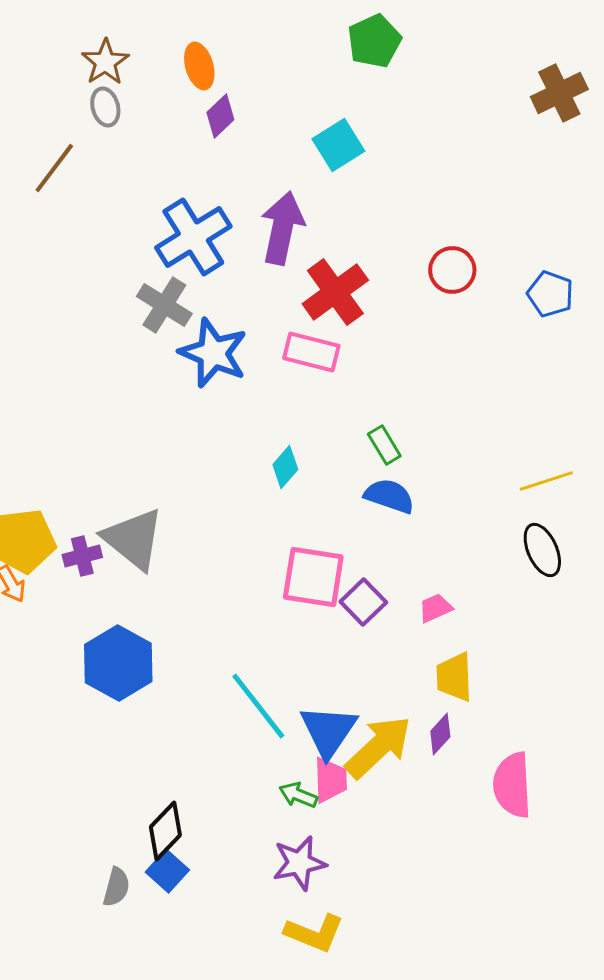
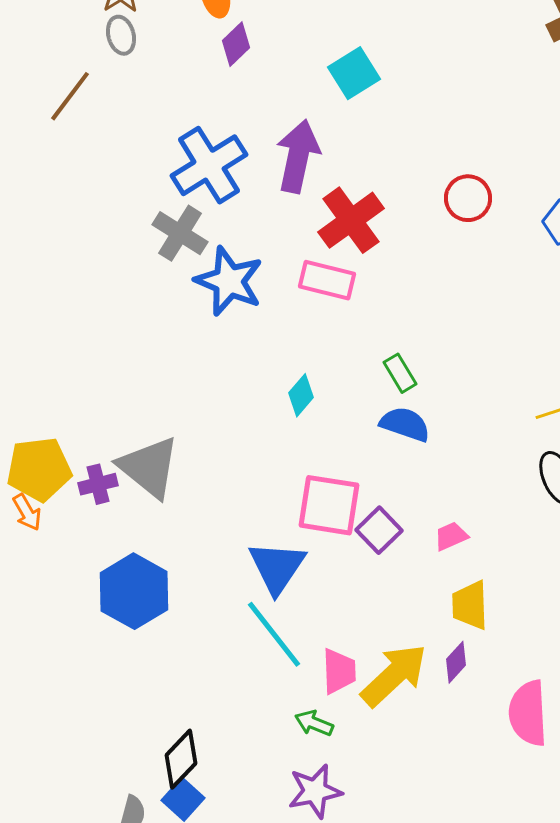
blue triangle: (328, 731) -> (277, 567), moved
pink trapezoid: (330, 780) -> (339, 671), moved

